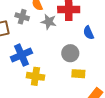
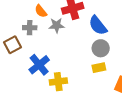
blue semicircle: (88, 33) -> (98, 25), size x1.5
gray circle: (70, 53) -> (101, 48), moved

